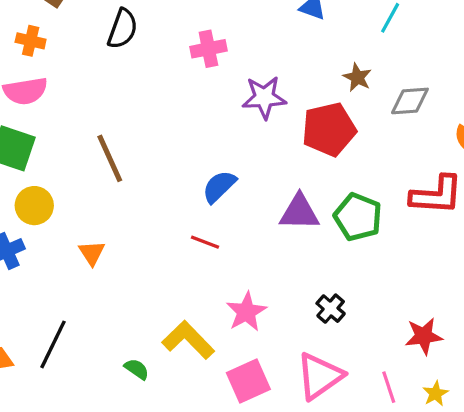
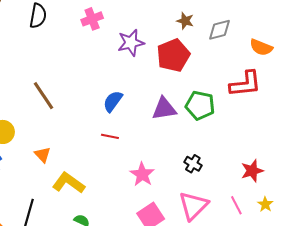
yellow L-shape: (188, 340) -> (68, 183), moved

